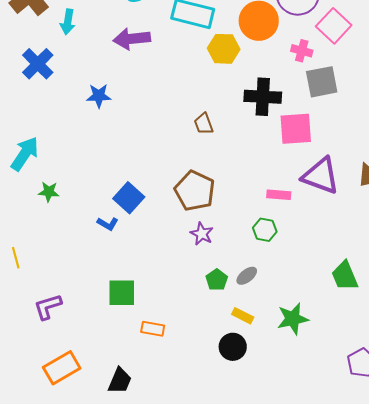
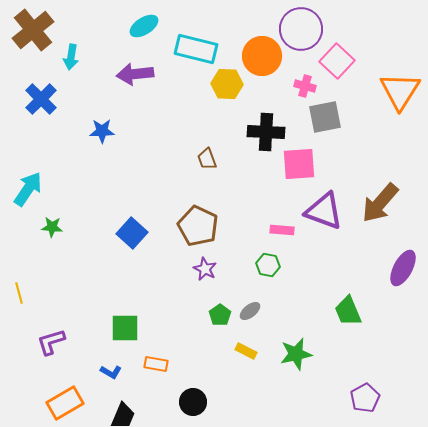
blue L-shape: (108, 224) -> (111, 372), moved
black circle: (233, 347) -> (193, 402), moved

